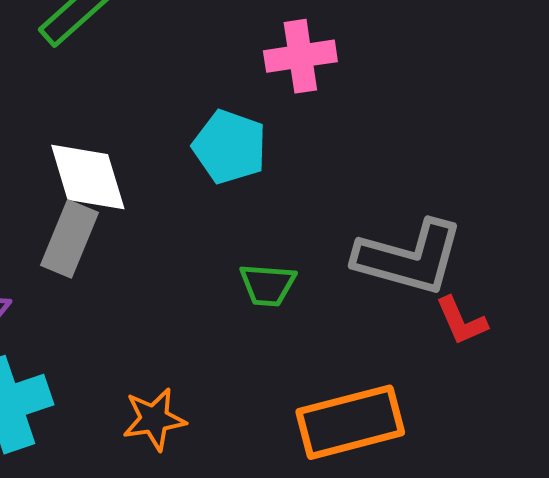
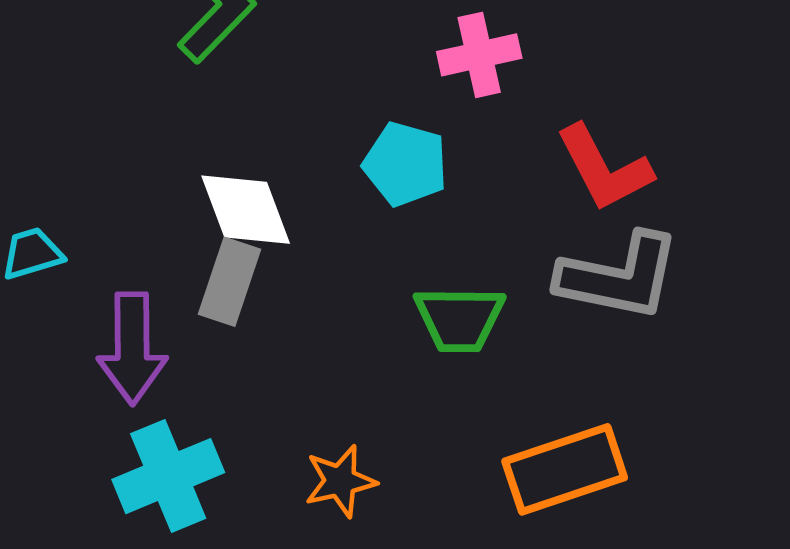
green trapezoid: (268, 285) -> (459, 319), size x1.4
red L-shape: (461, 321) -> (604, 168), moved, size x1.6

